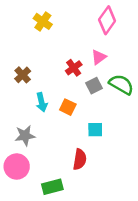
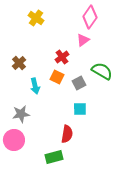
pink triangle: (99, 57) -> (83, 40), moved
gray square: (94, 86) -> (79, 83), moved
orange square: (68, 107) -> (57, 77), moved
green rectangle: (52, 187) -> (54, 157), moved

